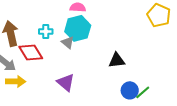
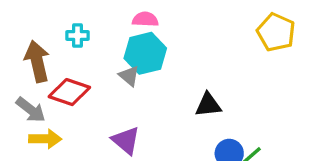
cyan cross: (46, 31) -> (77, 36), moved
red diamond: (31, 52) -> (69, 92), turned -40

